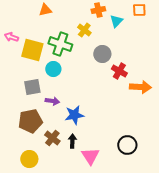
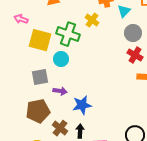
pink arrow: (11, 37) -> (21, 19), moved
gray circle: (102, 54) -> (133, 33), moved
red cross: (119, 71) -> (135, 55), moved

